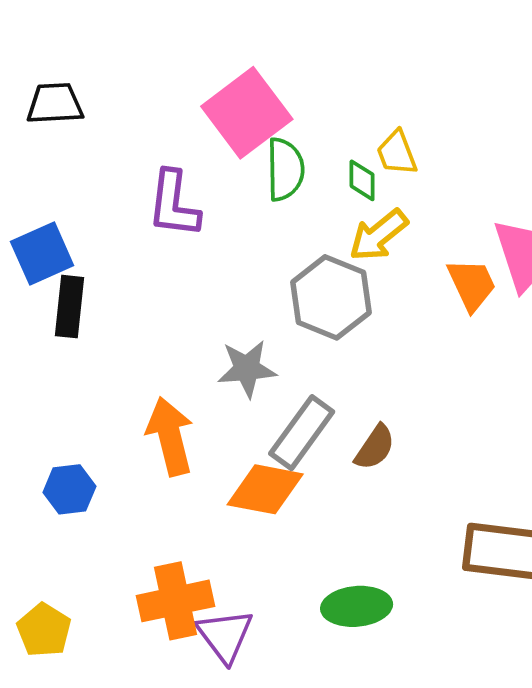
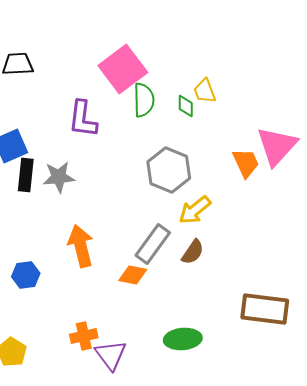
yellow arrow: (378, 235) -> (195, 210), moved
gray star: (247, 369) -> (59, 177), moved
orange diamond: (265, 489) -> (133, 275), size x0.7
orange cross: (176, 601) -> (84, 336), size x0.7

